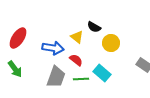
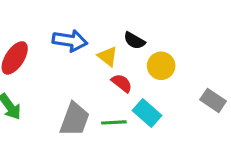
blue arrow: (53, 48) -> (70, 41), moved
red semicircle: (76, 60) -> (122, 83), moved

